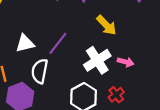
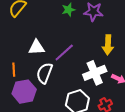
yellow arrow: (106, 25) -> (108, 45), turned 36

